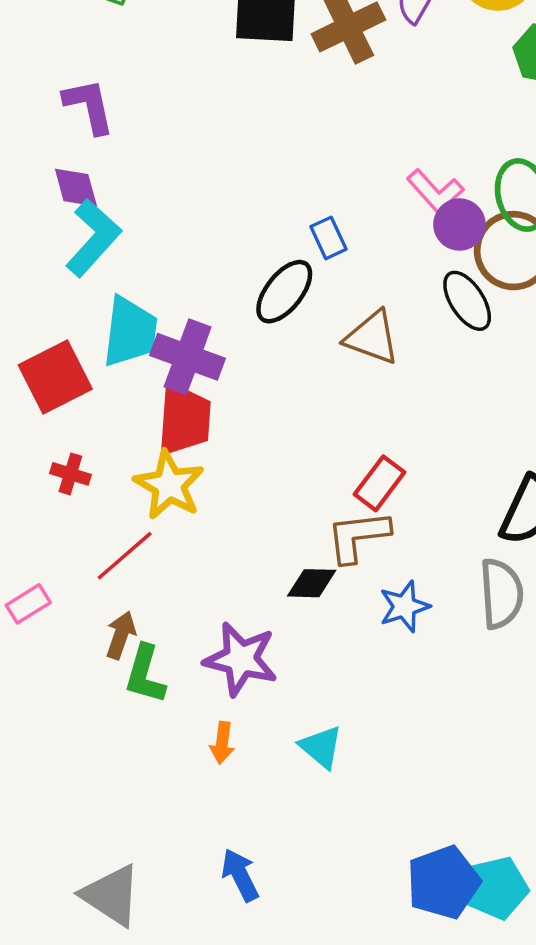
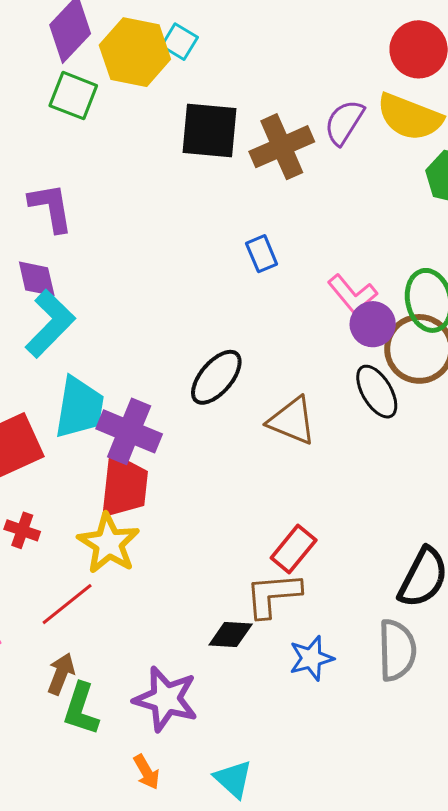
blue rectangle: (328, 238) -> (262, 254), moved
orange arrow: (222, 743) -> (147, 772), turned -39

